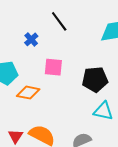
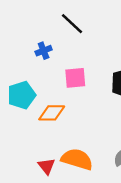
blue cross: (31, 39) -> (44, 51), turned 32

